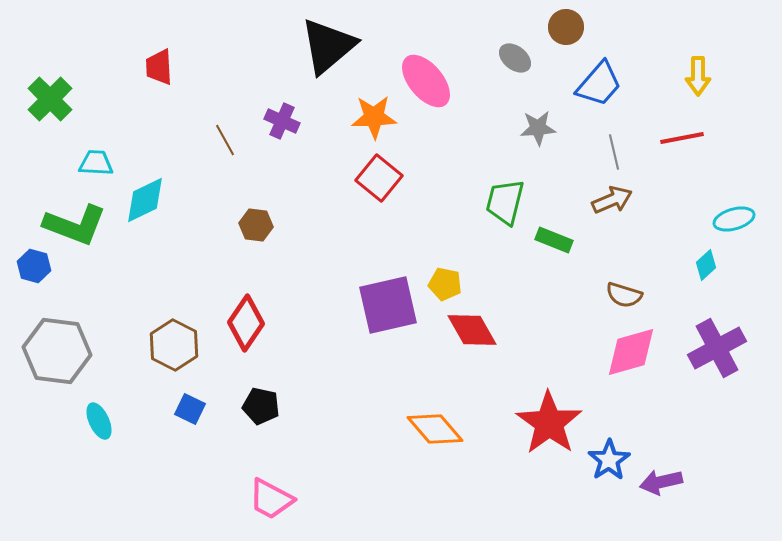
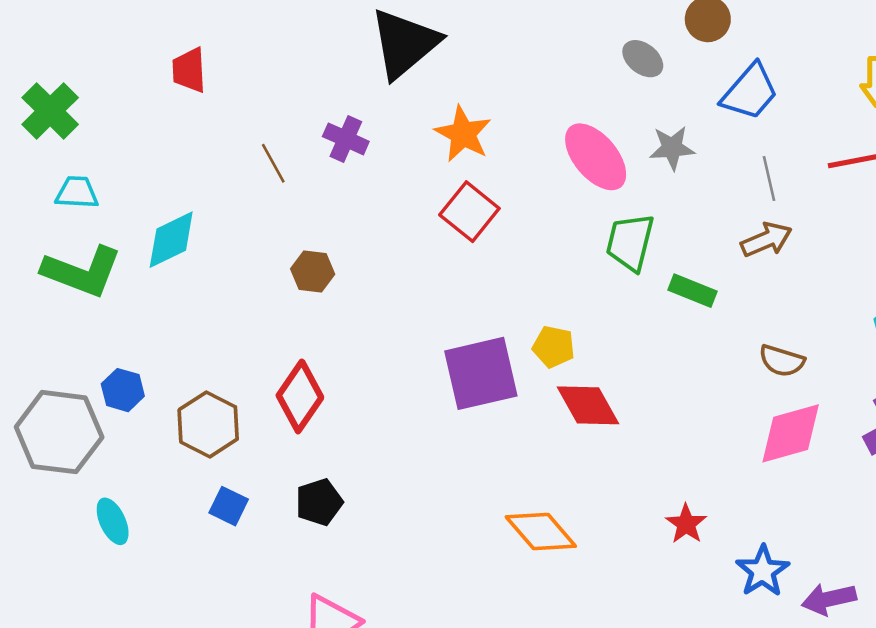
pink ellipse: (426, 81) -> (596, 157), moved
orange star: (374, 117) -> (463, 134), turned 30
cyan trapezoid: (96, 163) -> (77, 193), moved
blue hexagon: (34, 266) -> (123, 390), moved
black pentagon: (261, 406) -> (319, 502), turned -30
red star: (549, 423) -> (686, 524), size x0.5

